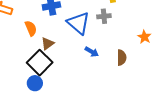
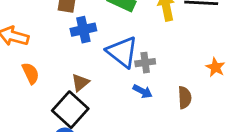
gray cross: (104, 16) -> (145, 63), moved
orange semicircle: (31, 28) -> (31, 73), moved

